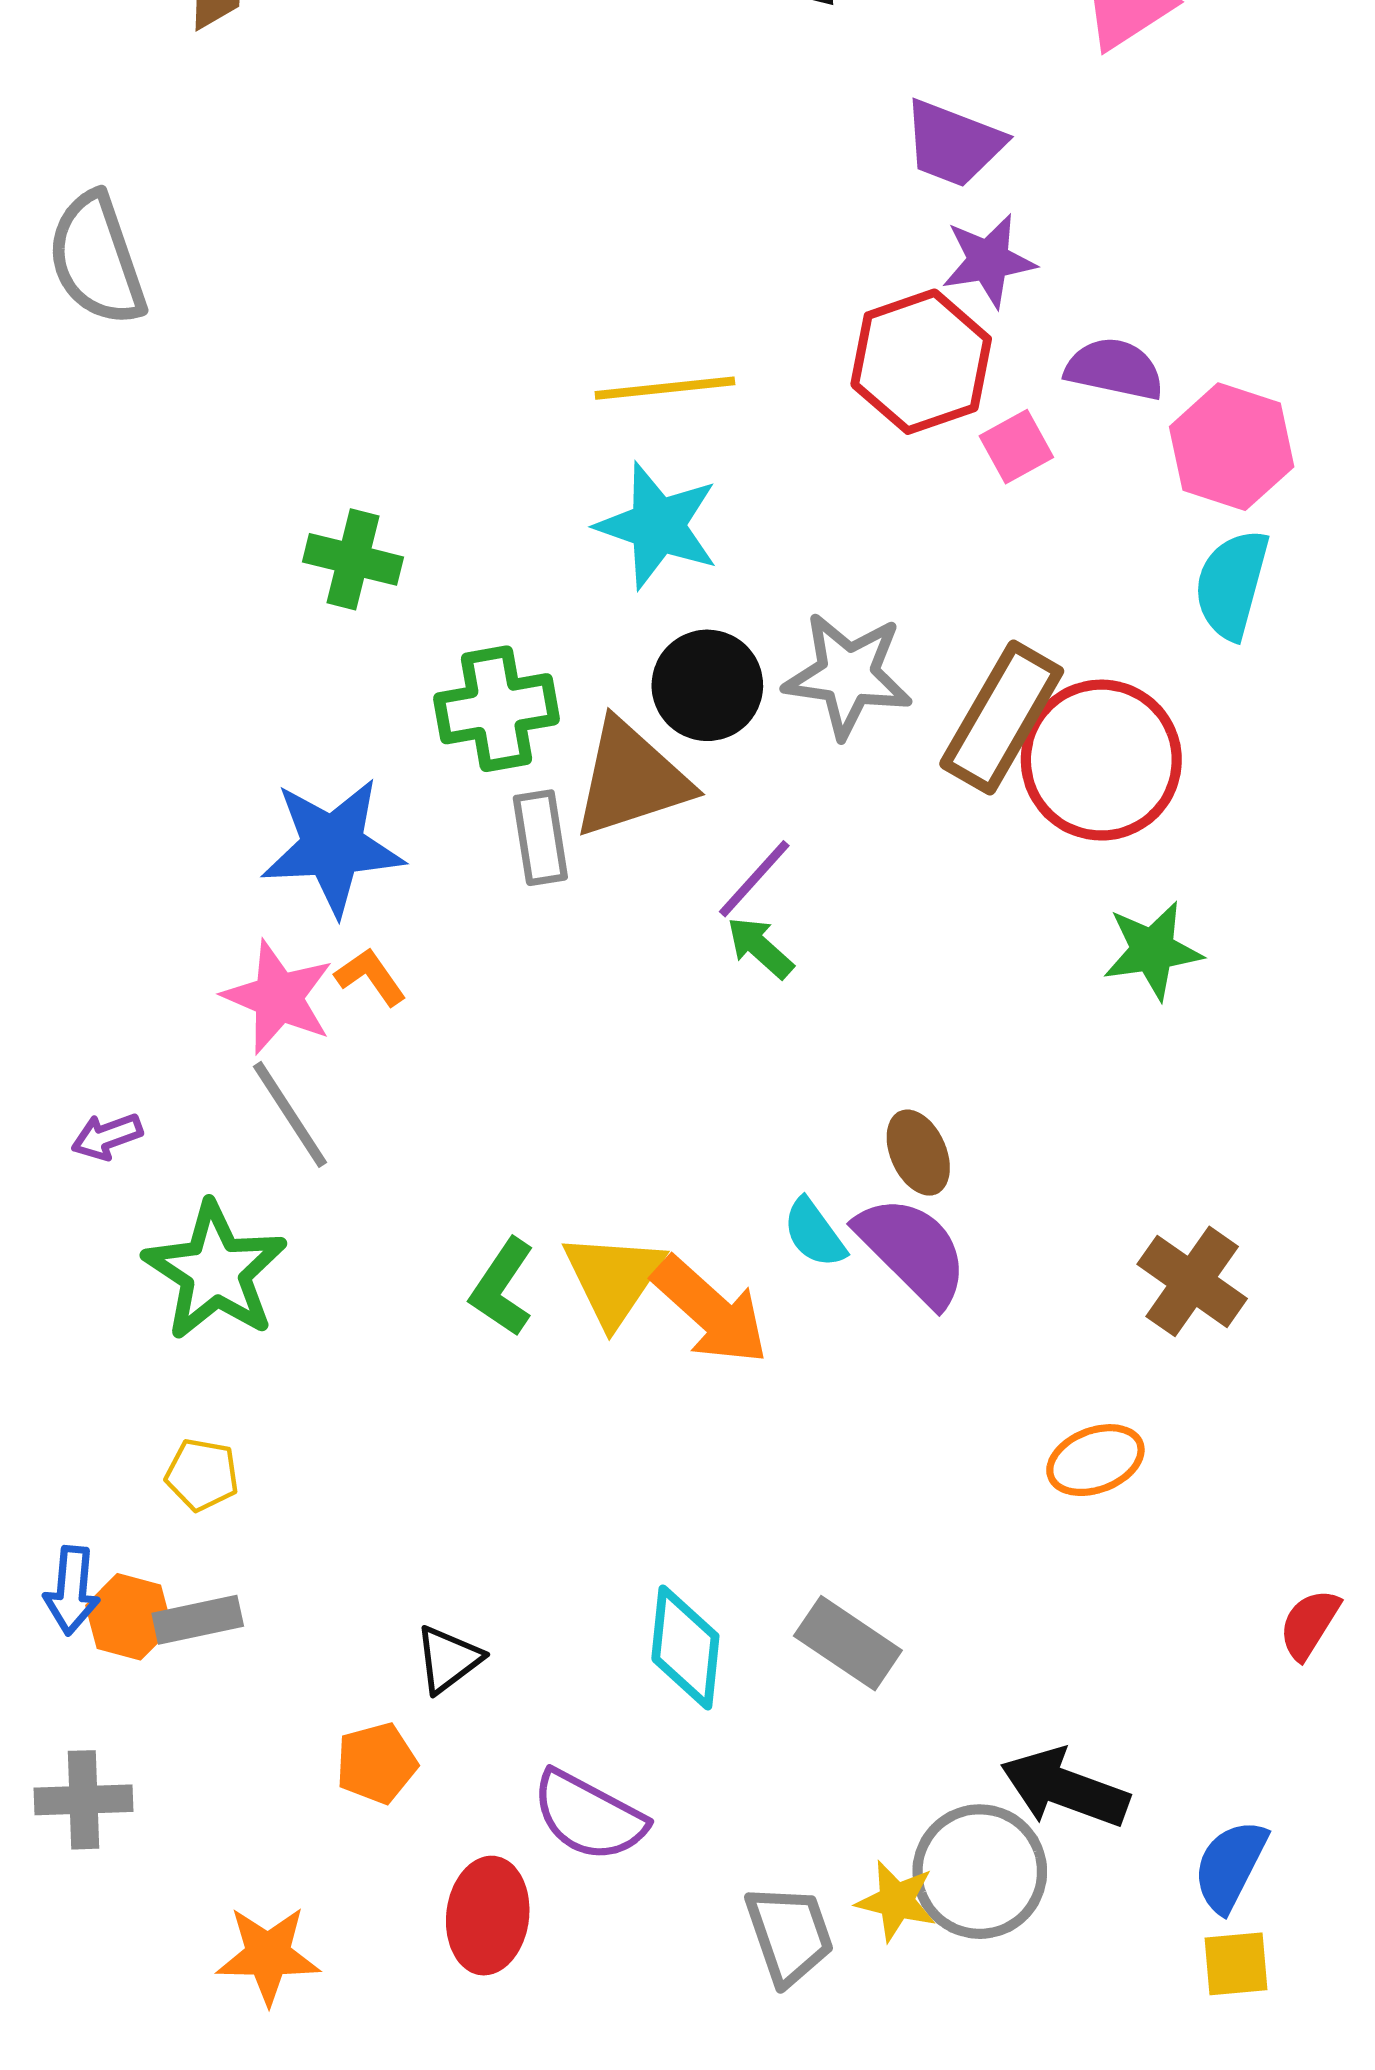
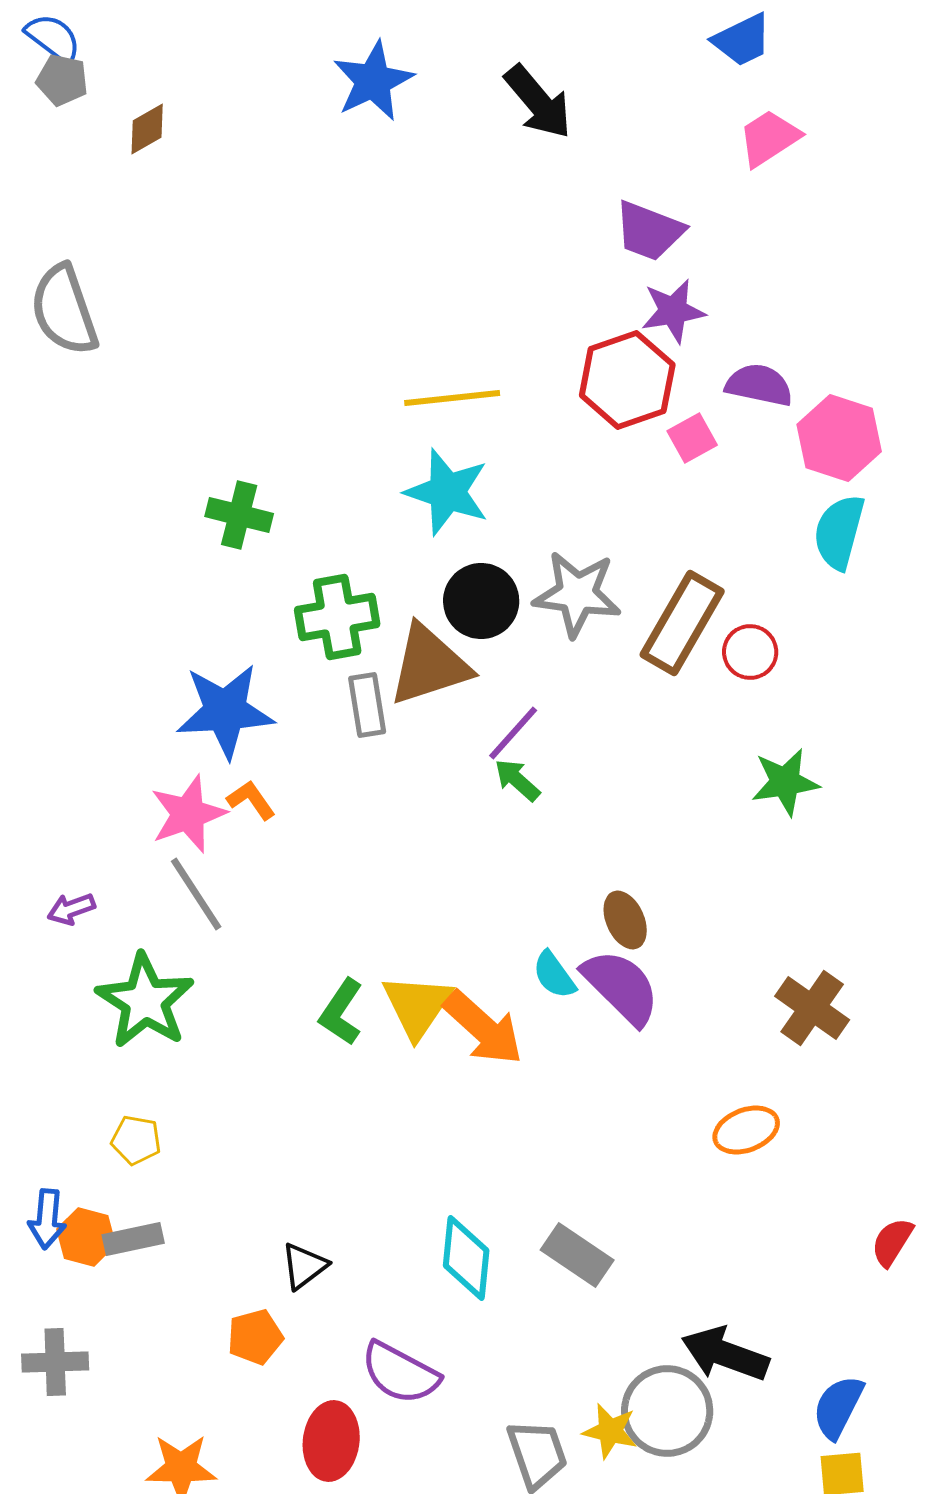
red circle: (1101, 760) -> (750, 652), size x0.5
pink star: (278, 997) -> (188, 814), turned 30

